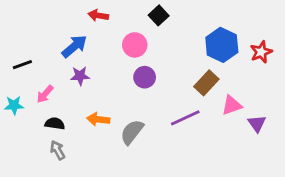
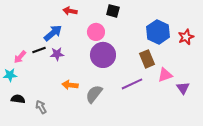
black square: (159, 15) -> (113, 11), turned -32
black line: (22, 65) -> (39, 50), moved
purple circle: (145, 77) -> (103, 55), size x1.6
brown rectangle: (206, 83) -> (147, 59), turned -66
pink arrow: (45, 94) -> (20, 57), moved
black semicircle: (55, 124) -> (18, 99), moved

